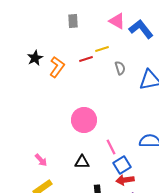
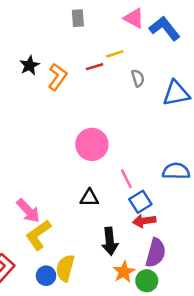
pink arrow: (41, 160) -> (28, 211), moved, size x1.5

